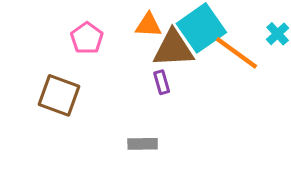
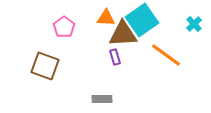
orange line: (236, 53) -> (166, 55), moved

